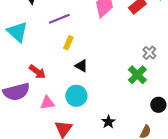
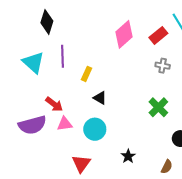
purple line: (59, 19) -> (63, 56), moved, turned -70
gray cross: (149, 53) -> (163, 66), moved, turned -32
pink triangle: (47, 103) -> (65, 124), moved

